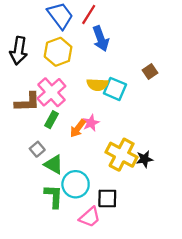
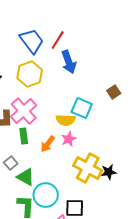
yellow semicircle: (97, 85) -> (66, 120), moved
green rectangle: (51, 120) -> (24, 136), turned -35
pink star: (91, 123) -> (69, 139), moved

